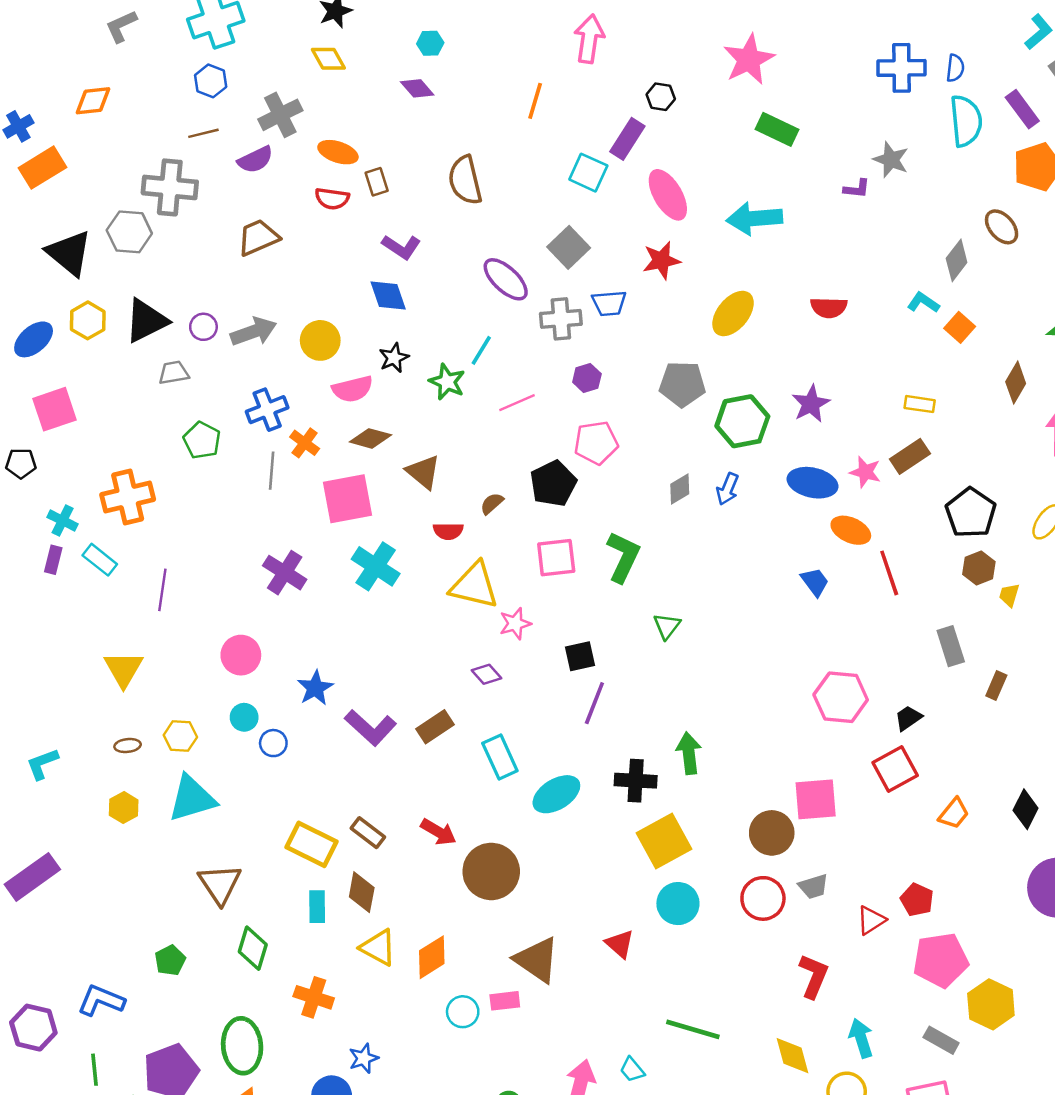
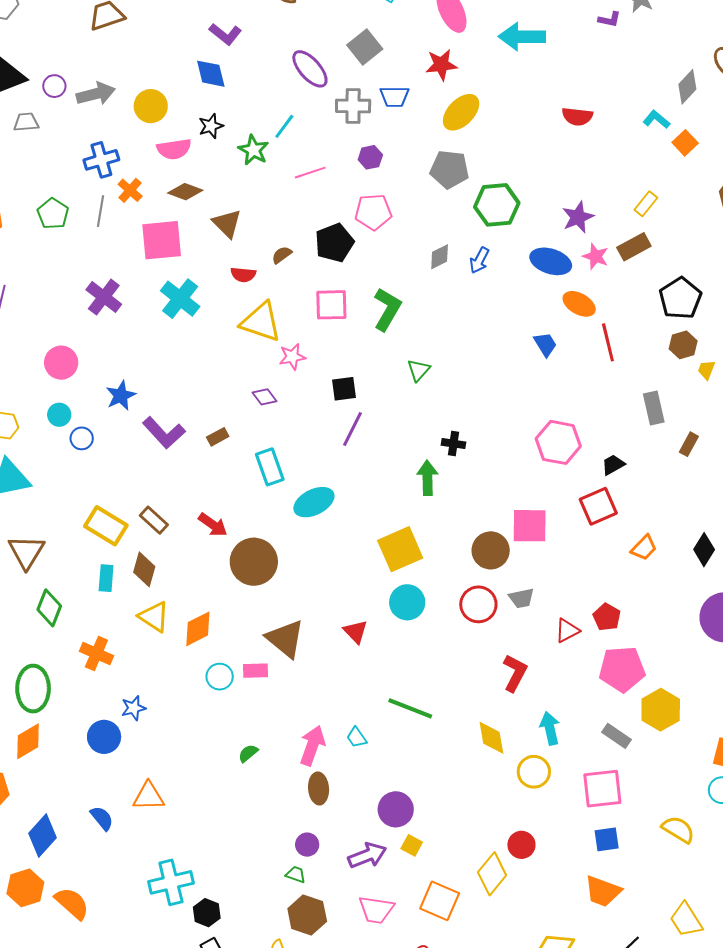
yellow ellipse: (733, 313) -> (461, 112), moved
purple star: (811, 404) -> (578, 217), moved
yellow rectangle: (920, 404) -> (646, 204), turned -65
green pentagon: (202, 440) -> (53, 214), moved
brown rectangle: (435, 727) -> (218, 437), size x0.7
black cross: (636, 781) -> (453, 444), moved, size x0.7

